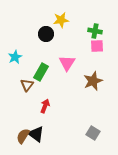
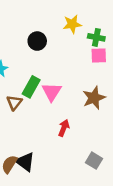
yellow star: (61, 20) -> (72, 24), moved
pink triangle: (67, 63) -> (52, 92), moved
red arrow: (45, 106) -> (64, 128), moved

